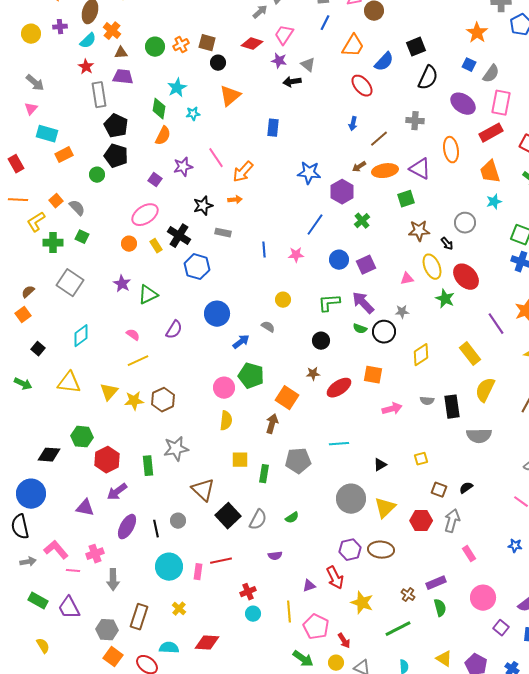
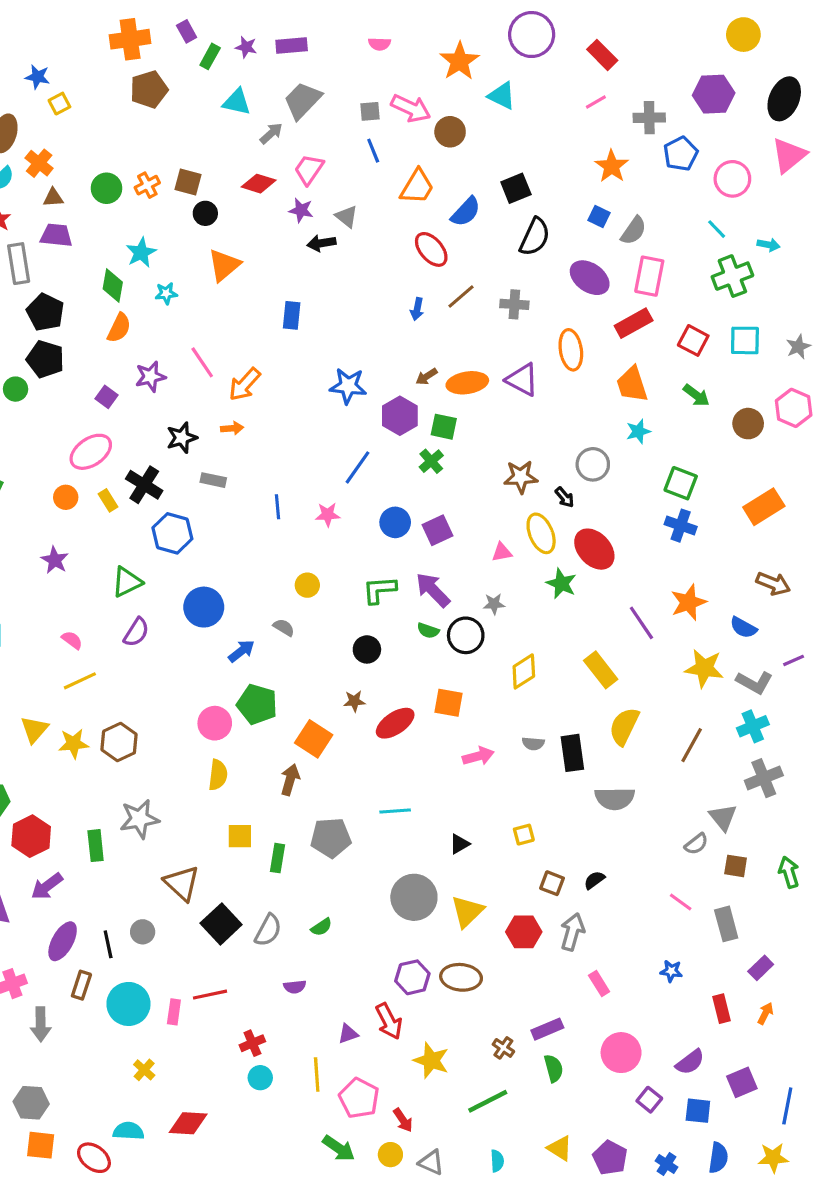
blue line: (325, 23) -> (373, 151), turned -49
brown line: (379, 139) -> (461, 296), moved
green square: (406, 199) -> (444, 427), moved, turned 30
green triangle: (148, 295) -> (127, 582), moved
brown rectangle: (139, 617) -> (81, 985), moved, size x0.7
orange square: (113, 657) -> (41, 1145), turned -30

